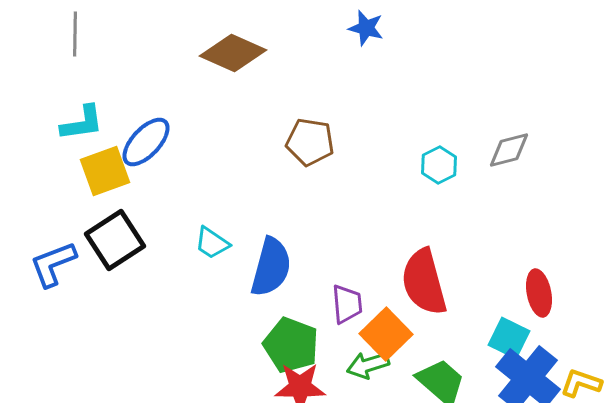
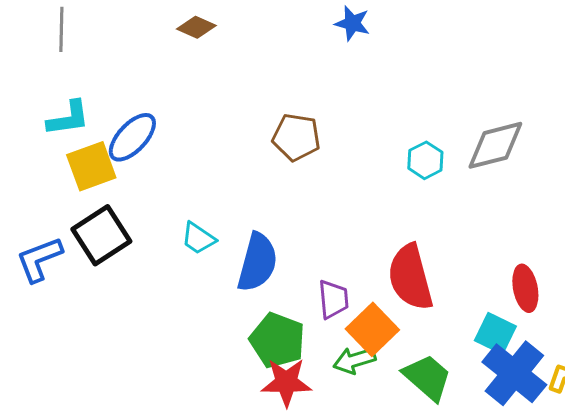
brown diamond: (233, 53) -> (196, 27), moved, size x0.6
gray diamond: (509, 150) -> (495, 145), size x1.4

